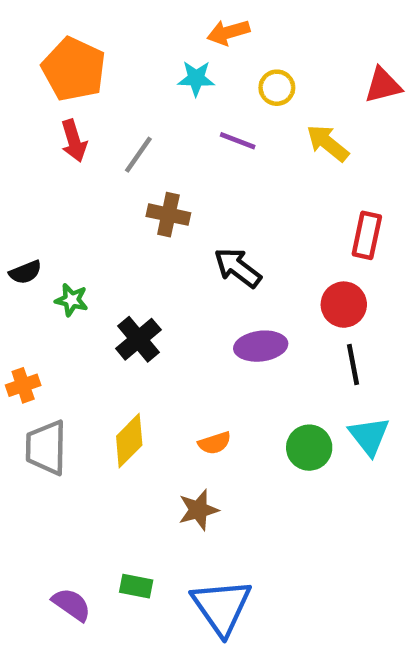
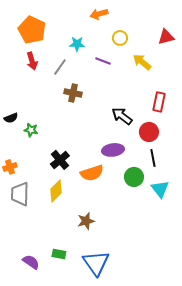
cyan star: (196, 78) -> (77, 44), moved
black arrow: (238, 268) -> (122, 116), moved
black cross: (138, 339) -> (60, 160), moved
orange semicircle: (215, 443) -> (92, 173), moved, size x1.6
green circle: (309, 448) -> (134, 177), moved

